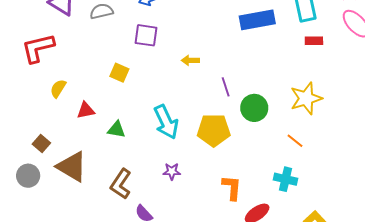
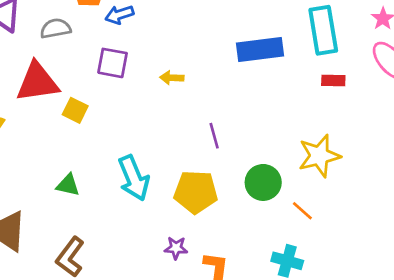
yellow arrow: (190, 60) -> (172, 78), moved
green circle: (254, 108) -> (263, 182), moved
red triangle: (86, 110) -> (37, 82), moved, size x1.8
purple star: (172, 171) -> (176, 248), moved

